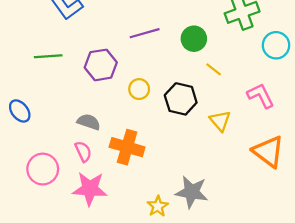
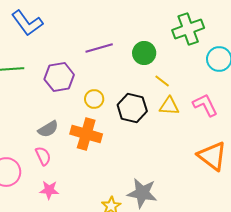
yellow triangle: (220, 121) -> (169, 106), moved, turned -45
gray semicircle: (89, 122) -> (48, 129), turned 130
orange cross: (127, 147) -> (86, 134), moved
pink star: (90, 189) -> (49, 190), size x0.6

